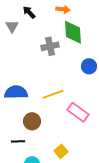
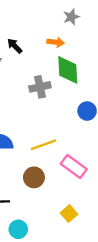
brown circle: (32, 121) -> (34, 177), moved
yellow square: (61, 151) -> (69, 214), moved

